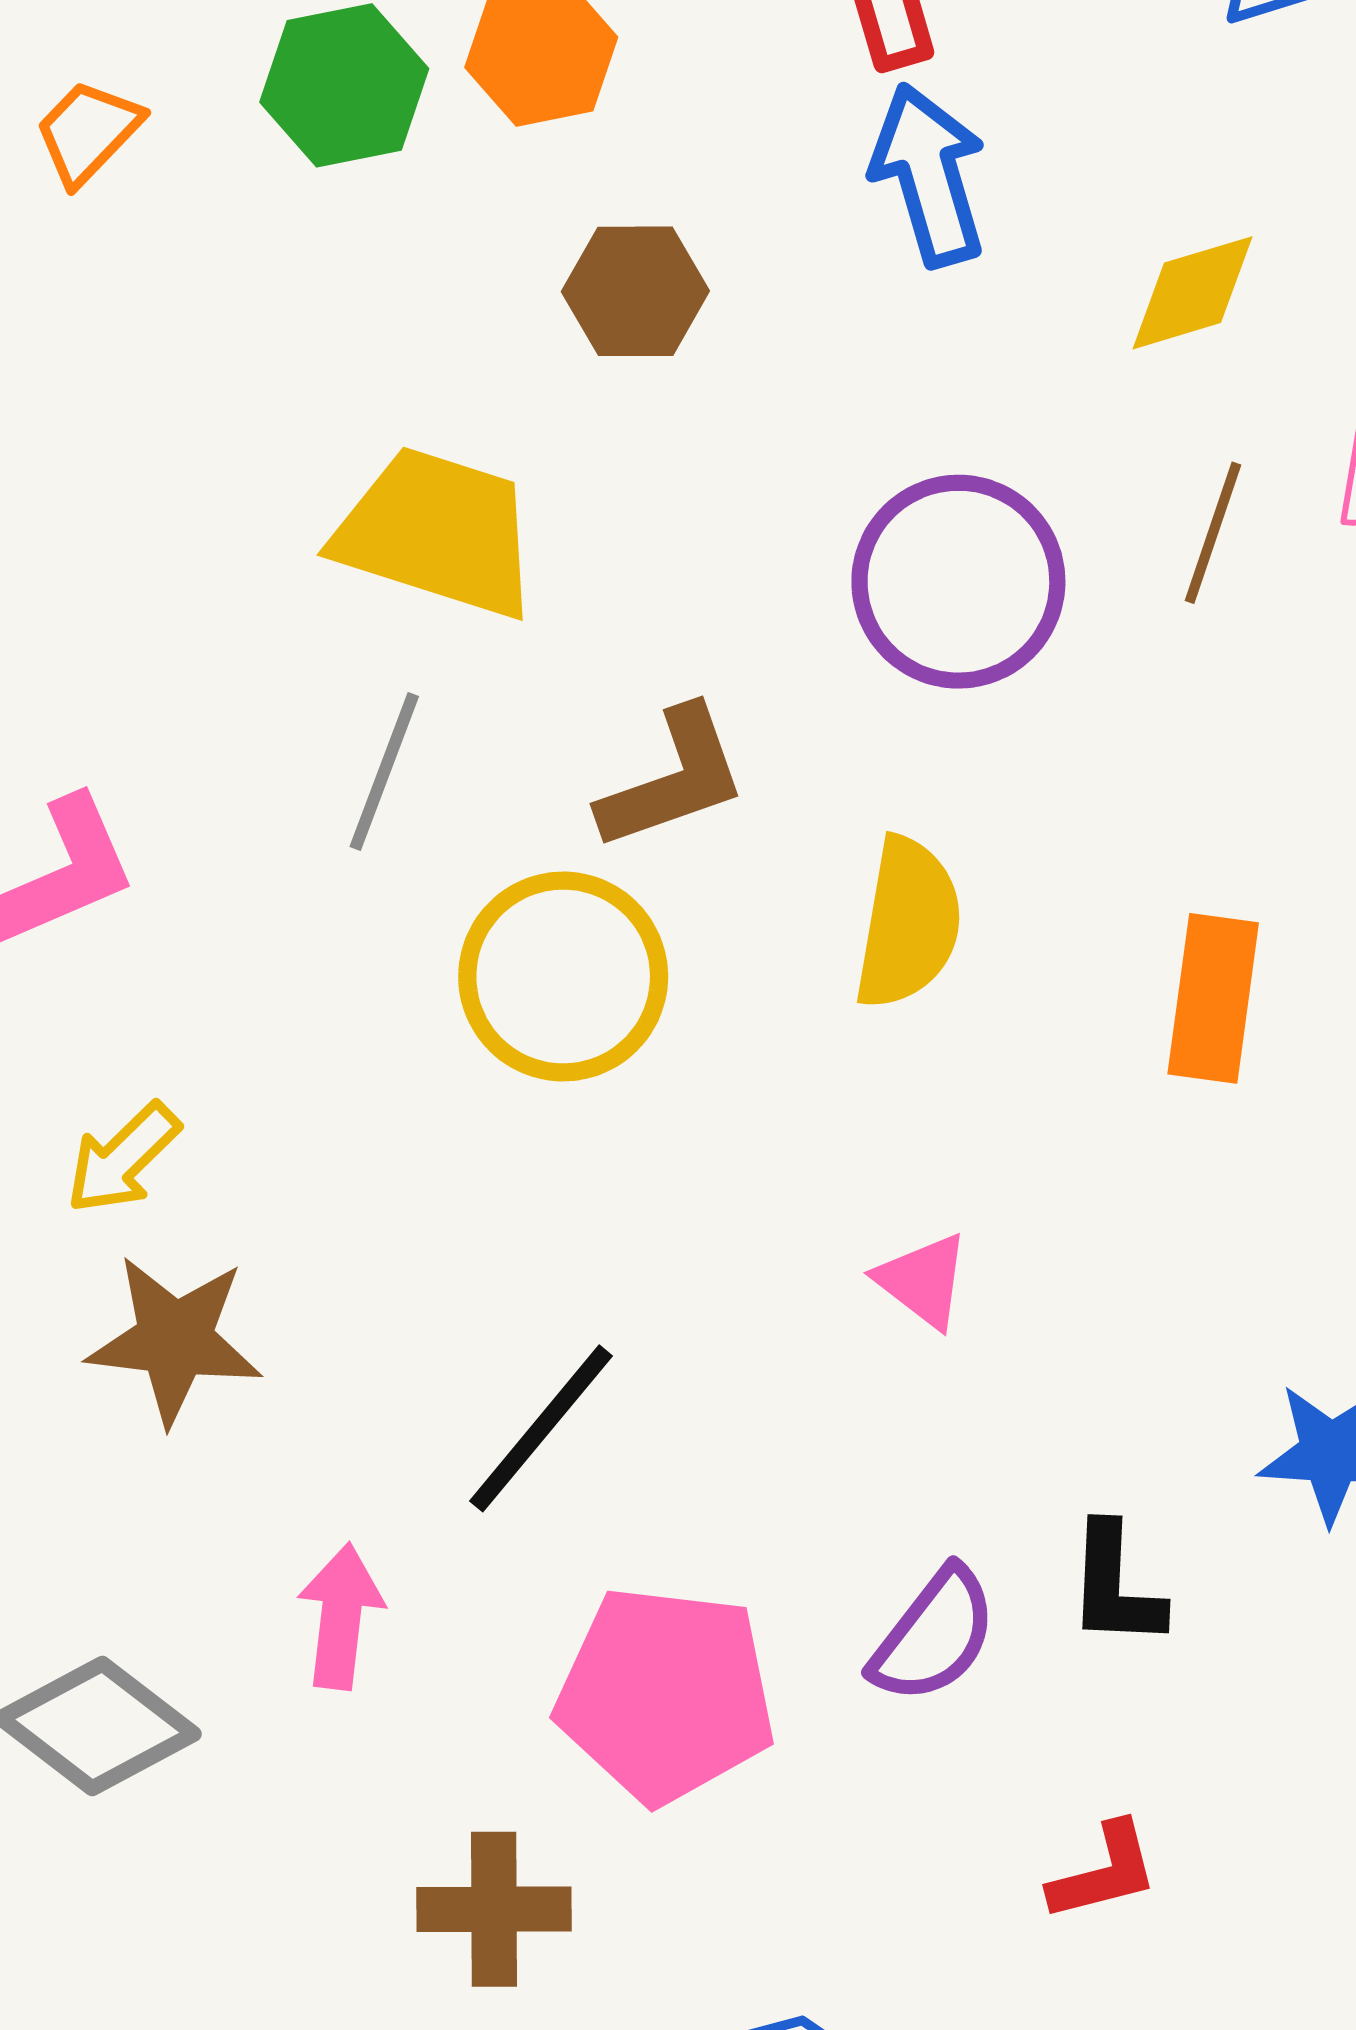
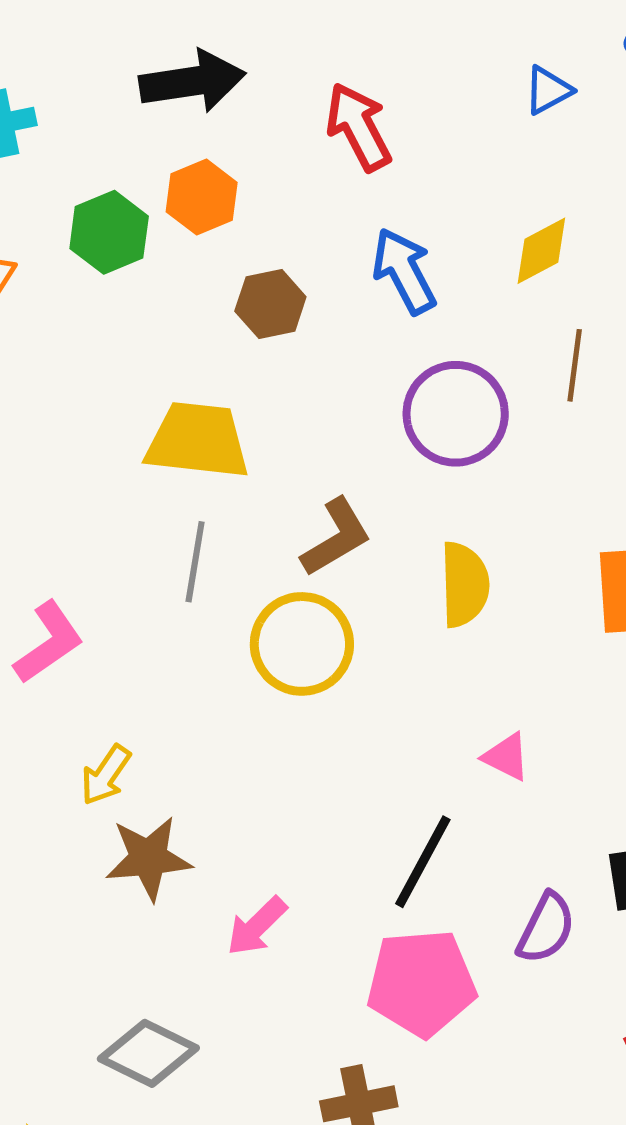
blue arrow: (929, 175) -> (404, 271), moved
black line: (541, 1428) -> (423, 862), moved
pink arrow: (341, 1616) -> (257, 926), moved, turned -130

